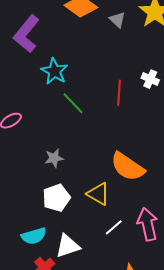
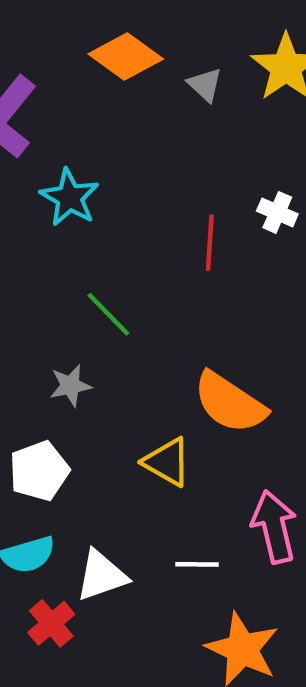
green line: (73, 103) -> (108, 314), moved
white pentagon: (56, 198) -> (39, 471), moved
white line: (114, 227) -> (197, 564), moved, turned 42

